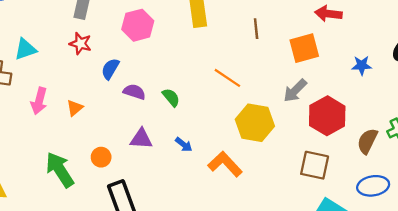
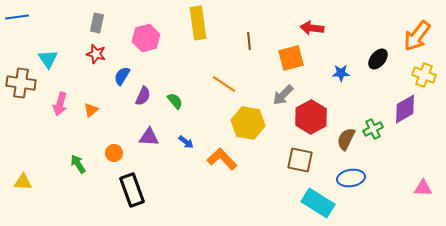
cyan triangle: (25, 49) -> (48, 59), turned -45
purple semicircle: (134, 92) -> (143, 96), turned 96
green arrow: (60, 170) -> (78, 164), size x0.6

